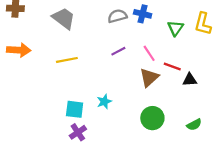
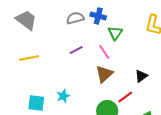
green triangle: (175, 28) -> (115, 33), moved
red line: (172, 67) -> (125, 97), moved, turned -56
black triangle: (190, 80) -> (141, 76), turned -32

